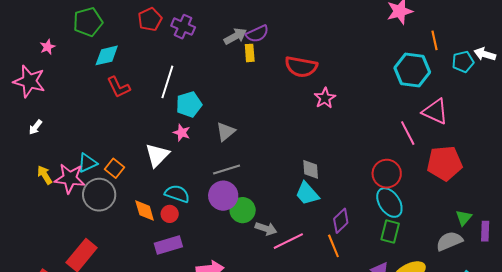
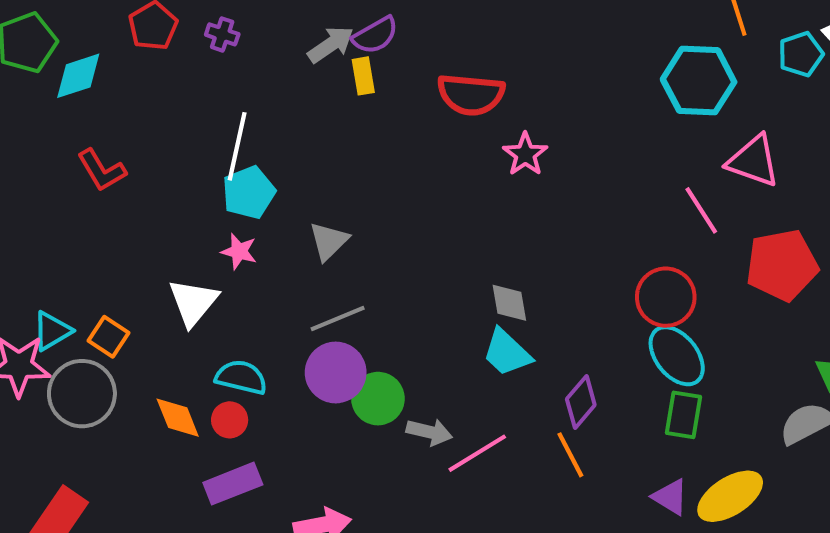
purple cross: (183, 27) -> (222, 34), size x0.7
cyan diamond: (107, 55) -> (78, 76), moved
white line: (167, 82) -> (237, 146), moved

